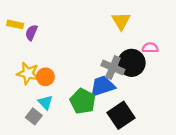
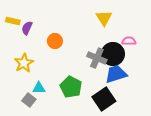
yellow star: (28, 73) -> (24, 63), turned 30
orange circle: (45, 77) -> (55, 41), moved
blue trapezoid: (102, 86) -> (116, 74), moved
cyan triangle: (45, 102) -> (39, 88), turned -48

